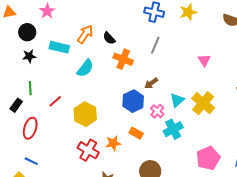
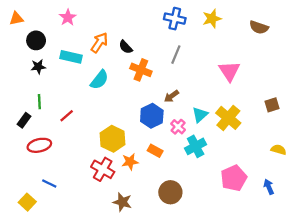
pink star: (47, 11) -> (68, 17), moved
pink triangle: (204, 60) -> (229, 71), size x1.5
yellow hexagon: (85, 114) -> (113, 139), moved
red ellipse: (30, 128) -> (39, 145), turned 60
blue line: (31, 161) -> (49, 184), moved

